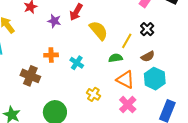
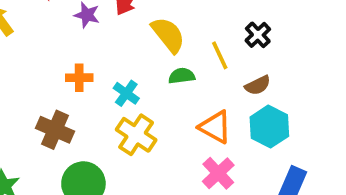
yellow line: (127, 41) -> (220, 55), turned -56
green semicircle: (116, 58) -> (182, 76), moved
brown cross: (30, 76) -> (55, 130), moved
yellow cross: (93, 94) -> (136, 135), moved, size x1.5

